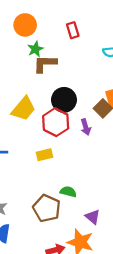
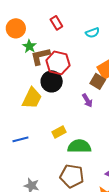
black circle: (64, 100) -> (52, 81), moved
red hexagon: (56, 122) -> (58, 63), moved
green semicircle: (68, 192) -> (79, 146), moved, size x1.6

